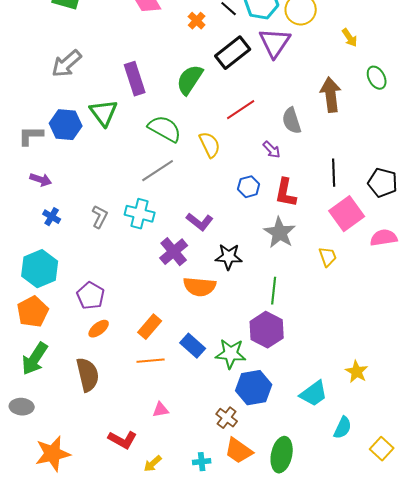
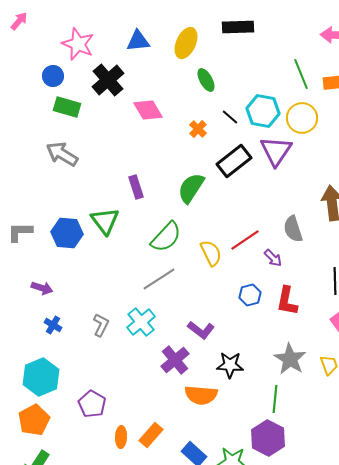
gray arrow: (67, 64) -> (62, 154), moved, turned 72
purple rectangle: (135, 79) -> (136, 187), size x0.7
red line: (241, 110) -> (245, 240), moved
green semicircle: (165, 129) -> (166, 237), turned 104
gray L-shape: (31, 136) -> (20, 232), moved
cyan cross: (140, 214) -> (141, 322), turned 36
gray star: (280, 233) -> (290, 359), moved
orange ellipse: (99, 329) -> (121, 437), moved, turned -50

